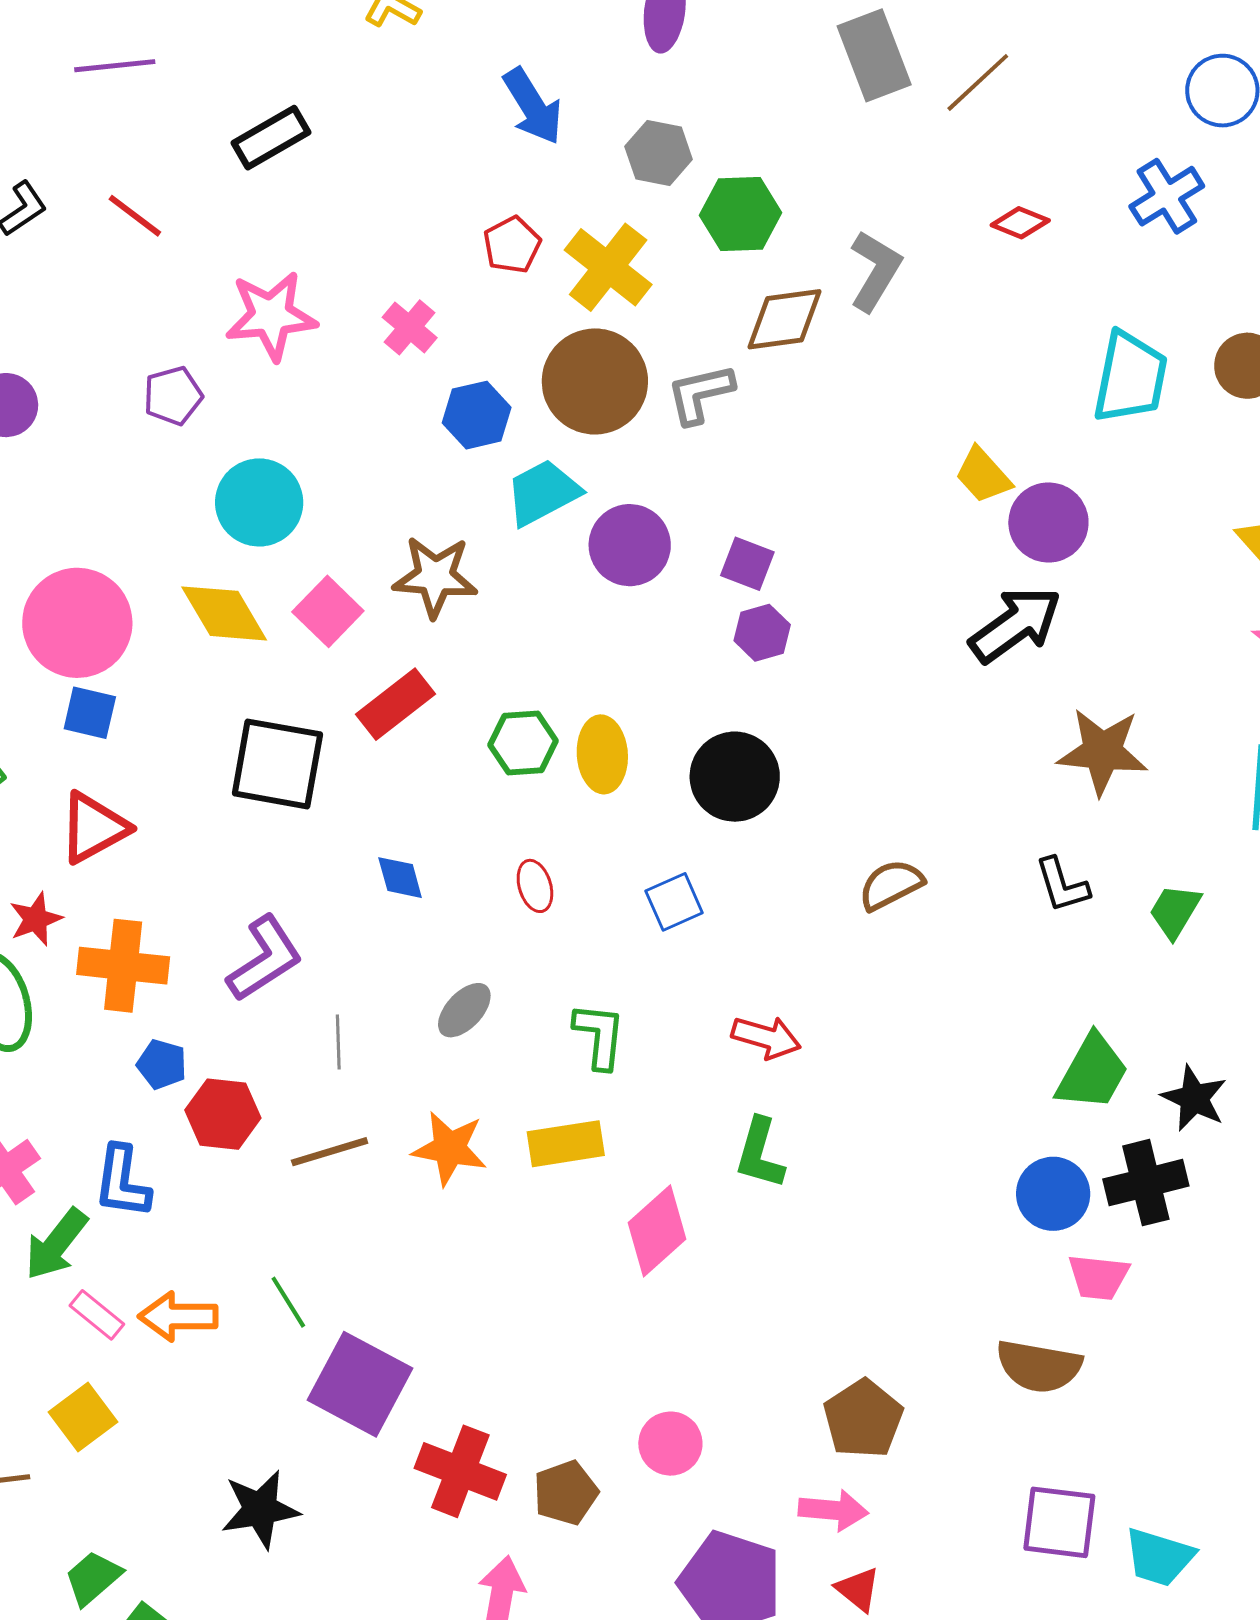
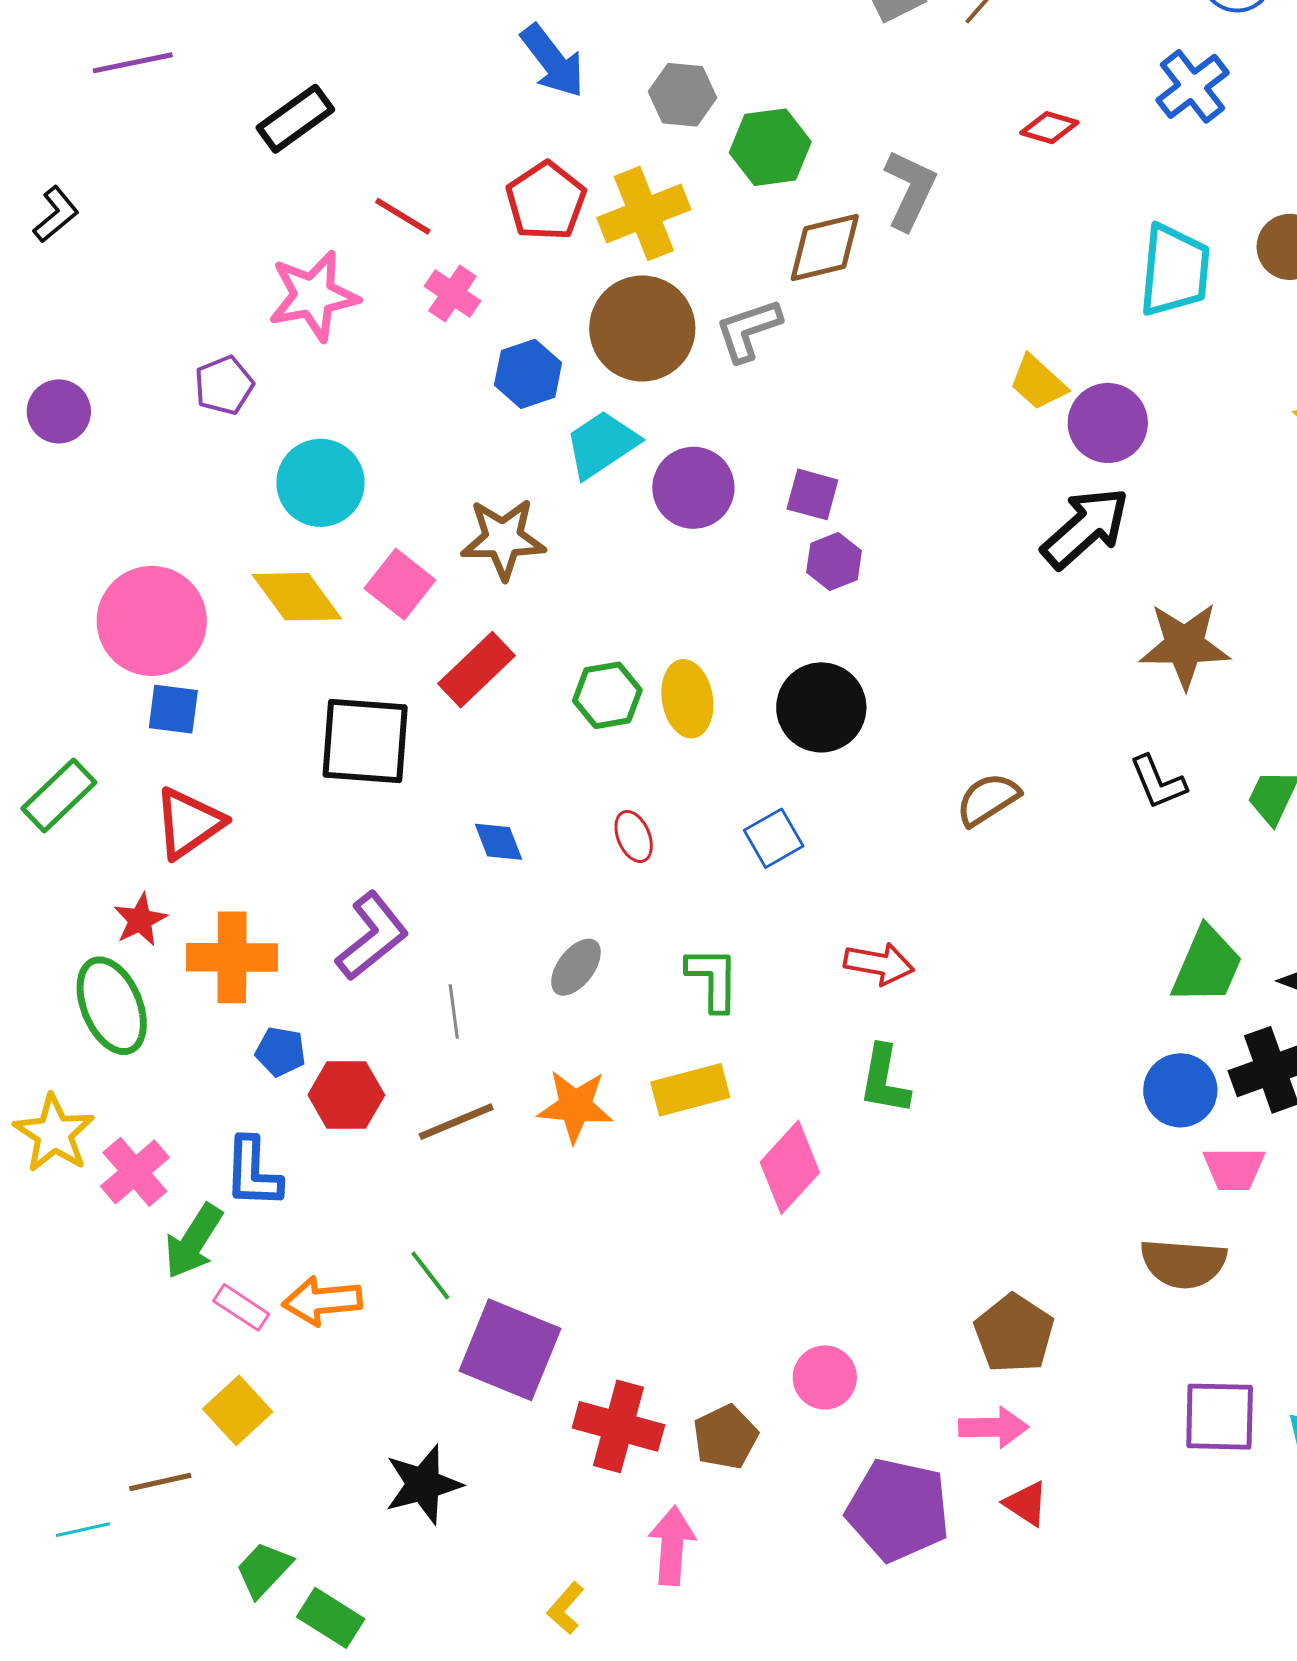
red line: (135, 216) -> (403, 216), moved
red pentagon: (512, 245) -> (546, 201), size x1.4
yellow cross: (608, 267) -> (644, 214), turned 36

